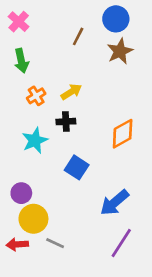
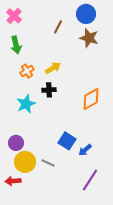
brown star: (120, 51) -> (89, 38), turned -30
blue square: (77, 167) -> (67, 141), moved
blue arrow: (114, 203) -> (85, 150), size x0.6
gray line: (55, 243) -> (48, 163), moved

